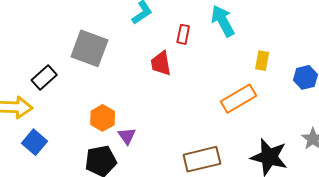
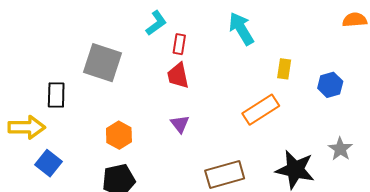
red rectangle: (183, 34) -> (179, 44), moved
black rectangle: (44, 78) -> (56, 95), turned -45
purple triangle: (127, 136) -> (180, 124), moved

